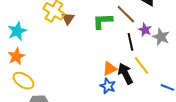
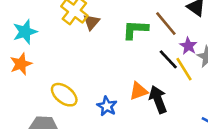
black line: (130, 42) -> (168, 59), turned -36
yellow line: (142, 66) -> (184, 69), moved
yellow ellipse: (23, 81) -> (64, 95), moved
blue star: (108, 86) -> (107, 106), moved

